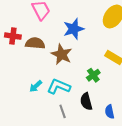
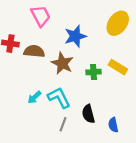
green cross: (93, 75) -> (94, 72), moved, turned 32
cyan L-shape: (59, 86) -> (59, 98), turned 40
gray line: (63, 111) -> (63, 124), turned 40

